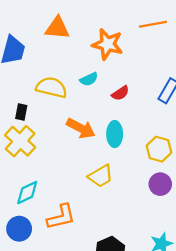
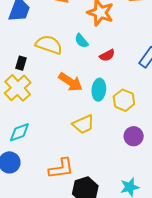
cyan semicircle: (89, 79) -> (81, 41), turned 70
yellow hexagon: (159, 149) -> (124, 100), moved
orange L-shape: (61, 217) -> (61, 168), moved

